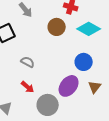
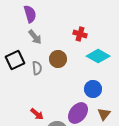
brown circle: (57, 27) -> (58, 59), moved
gray semicircle: (28, 62) -> (37, 68), moved, turned 56

